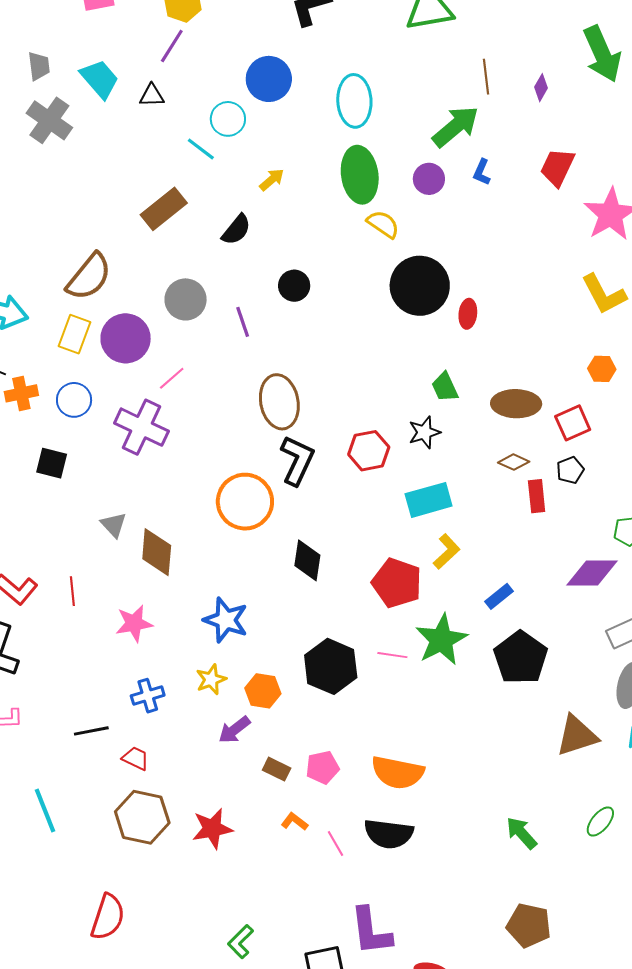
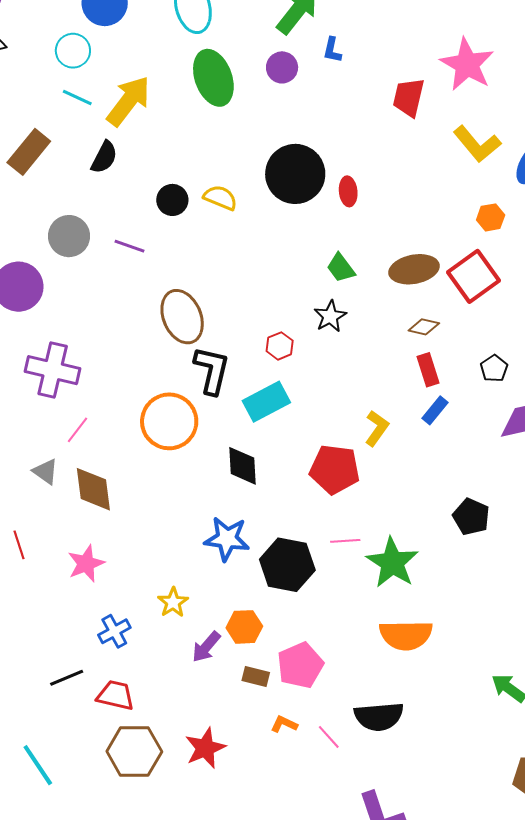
cyan line: (201, 149) -> (77, 97), moved
red trapezoid: (557, 167) -> (409, 97), moved
yellow arrow: (272, 180) -> (128, 101), size x2.0
yellow semicircle: (383, 224) -> (220, 198), moved
purple line: (243, 322) -> (130, 246), turned -40
pink line: (172, 378) -> (77, 430), moved
red square: (573, 423) -> (473, 276), size x1.4
red hexagon: (369, 451) -> (280, 346), size x0.7
black pentagon: (570, 470) -> (494, 368), moved
red rectangle: (537, 496) -> (428, 370), moved
cyan rectangle: (429, 500) -> (266, 402), moved
blue rectangle: (499, 596) -> (435, 410), moved
blue star: (226, 620) -> (227, 539), moved
green star: (441, 640) -> (392, 563), moved
black pentagon: (521, 658) -> (471, 517), size x0.7
orange hexagon: (263, 691) -> (244, 627), moved
red trapezoid: (135, 758) -> (115, 695), size x1.4
pink pentagon: (322, 767) -> (300, 665), size x1.4
orange semicircle: (398, 772) -> (406, 635), moved

